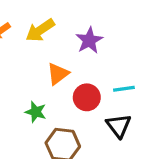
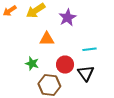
orange triangle: (58, 74) -> (47, 39), turned 35
red circle: (87, 97) -> (65, 65), moved

